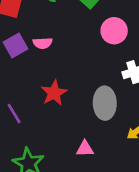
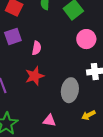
pink semicircle: (43, 43) -> (37, 48), moved, turned -88

